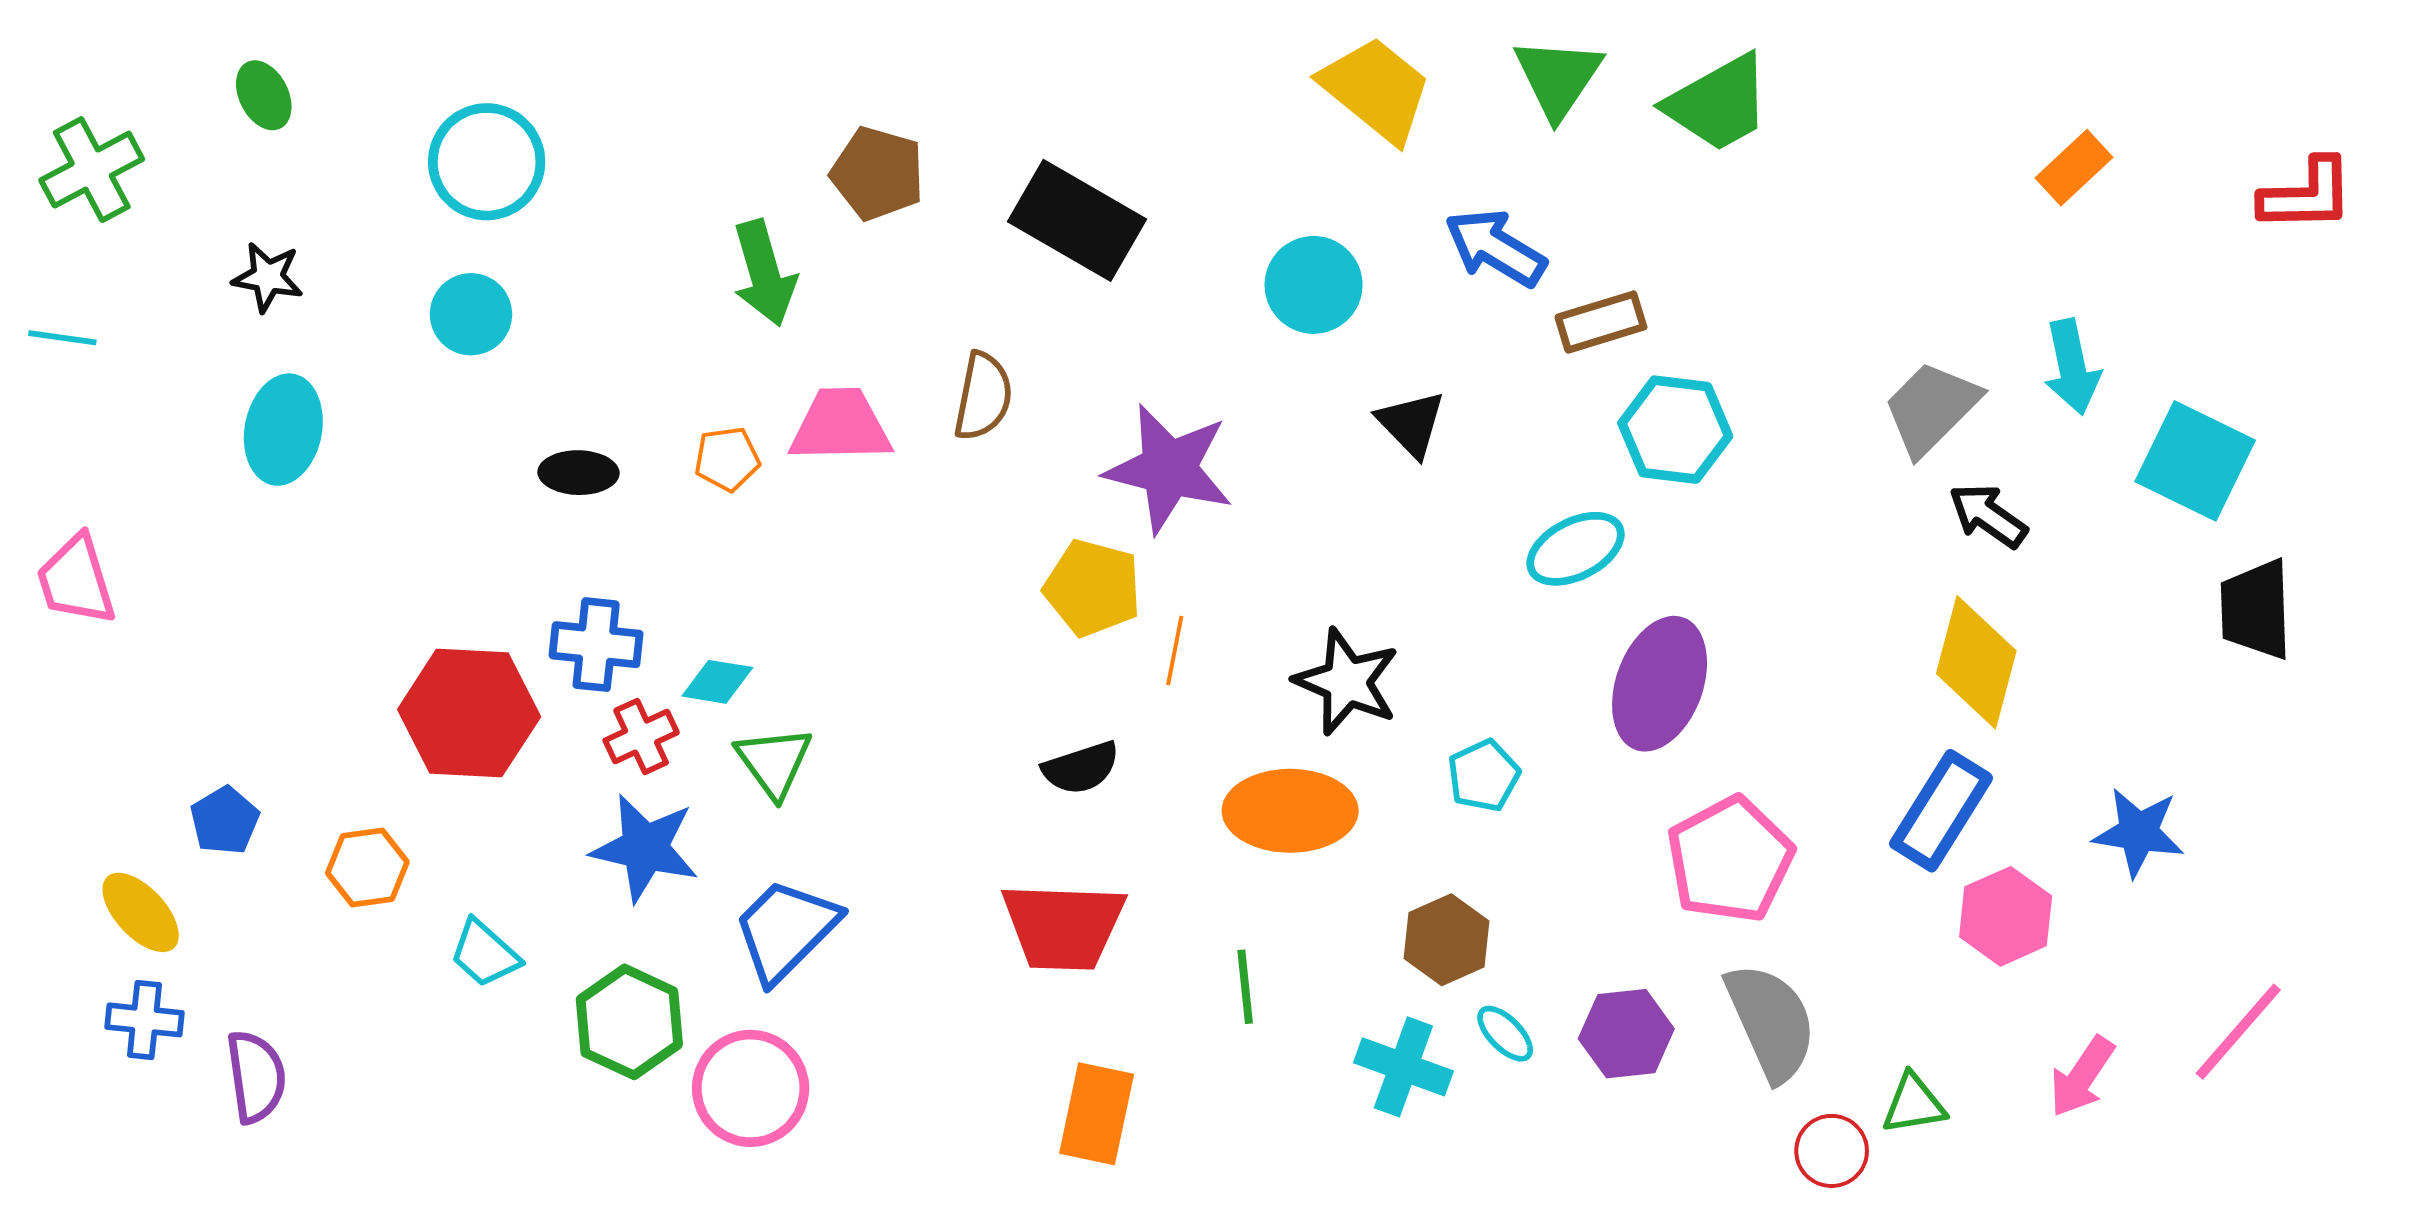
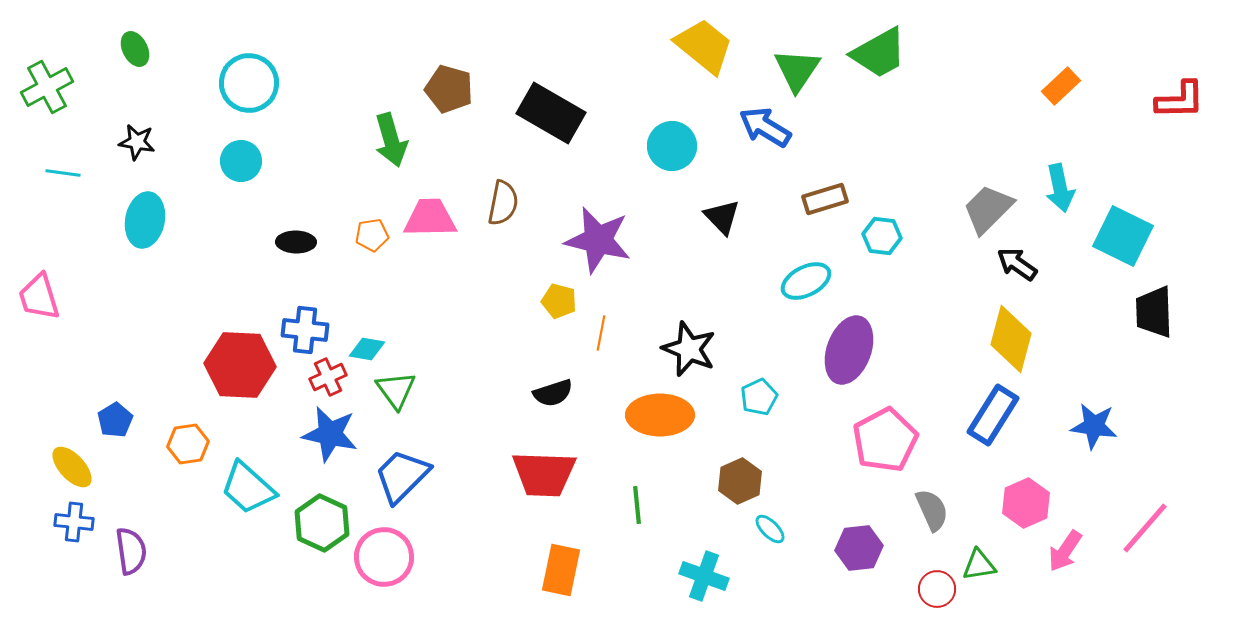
green triangle: (1558, 78) -> (797, 70), moved
brown rectangle: (1601, 322) -> (825, 199), moved
cyan line: (62, 338) -> (63, 173), moved
cyan hexagon: (1675, 430) -> (882, 236), moved, size x0.7
yellow pentagon: (1093, 588) -> (559, 301), size x0.7
pink hexagon: (2006, 916) -> (1026, 503), moved
cyan trapezoid: (485, 953) -> (248, 488), size x1.5
gray semicircle: (1771, 1022) -> (932, 510), moved, size x0.7
purple hexagon: (1626, 1034) -> (859, 548), moved
cyan cross: (1403, 1067) -> (704, 576), moved

